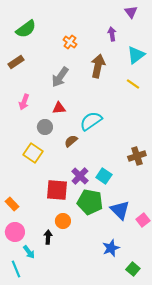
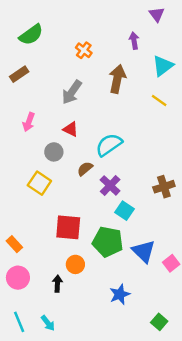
red triangle: (59, 108) -> (71, 129), turned 32
purple cross: (80, 176) -> (110, 185), moved
blue star: (111, 248) -> (120, 294), moved
cyan arrow: (29, 252) -> (48, 323), moved

